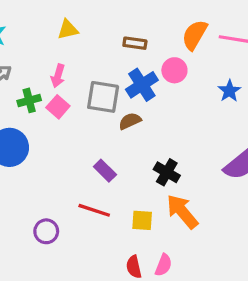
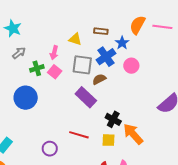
yellow triangle: (68, 29) -> (75, 39), moved, turned 32
pink circle: (174, 70) -> (131, 66), moved
blue star: (229, 91) -> (122, 43), moved
purple rectangle: (105, 171) -> (86, 97), moved, size x1.5
black cross: (167, 172) -> (113, 119), moved

